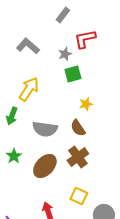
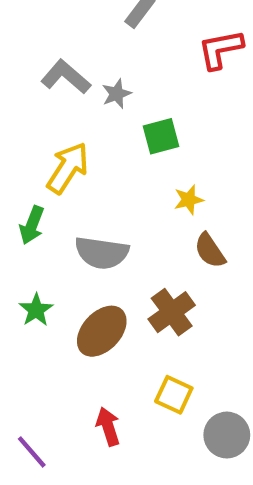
red L-shape: (85, 39) -> (220, 49), moved
gray star: (65, 54) -> (117, 94), moved
brown semicircle: (78, 128) -> (210, 251), moved

